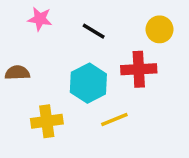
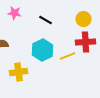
red cross: (139, 69) -> (86, 42), moved
yellow line: (114, 120) -> (68, 56), moved

